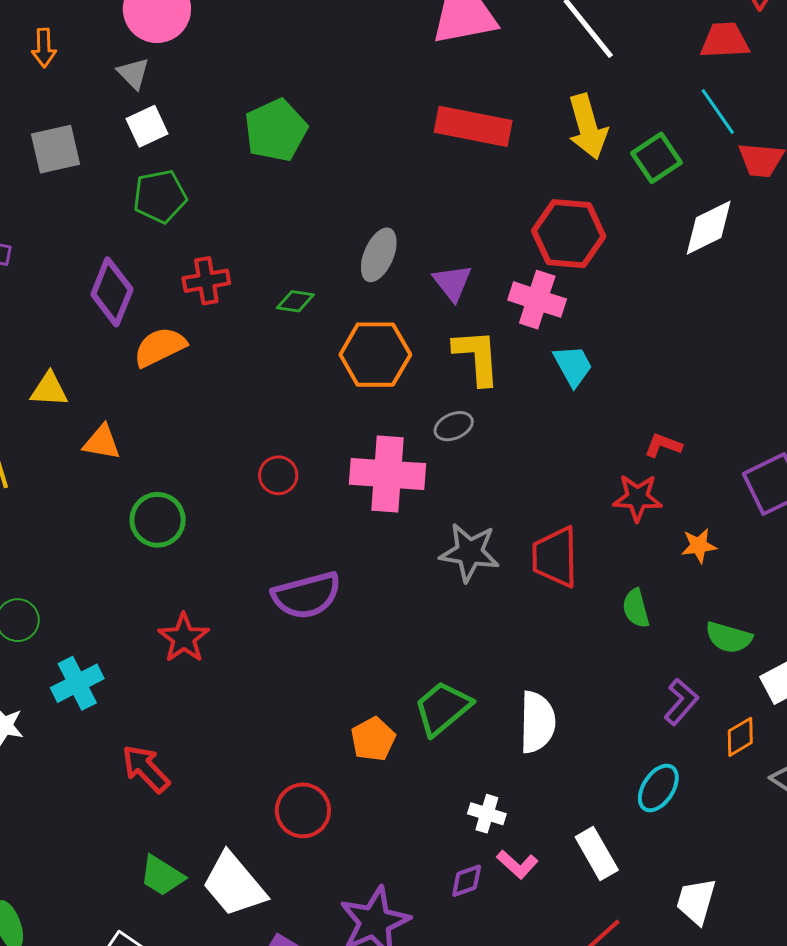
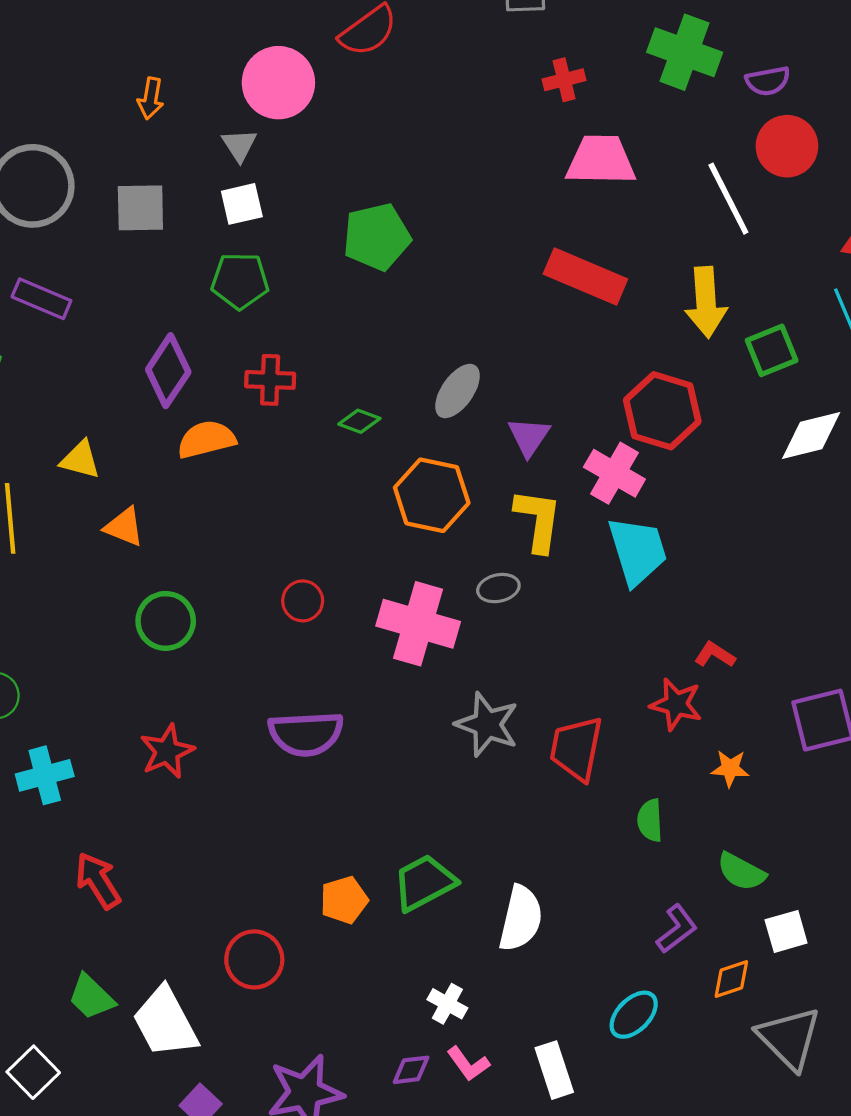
cyan trapezoid: (573, 366) -> (637, 551), size x1.5

